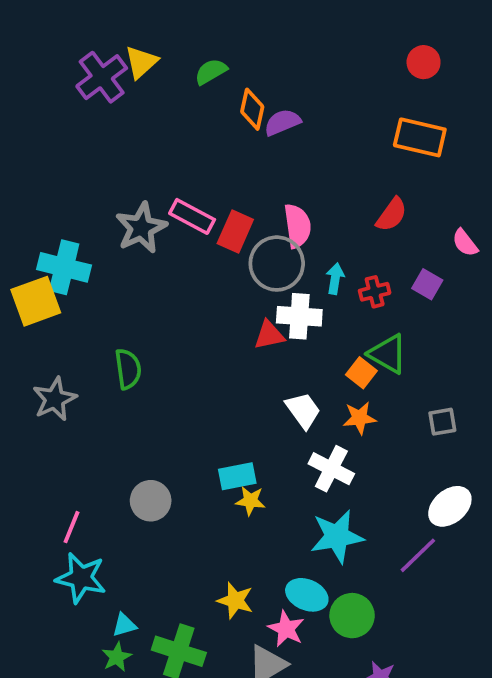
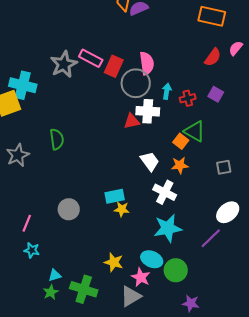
red semicircle: (392, 215) -> (213, 57), moved
pink semicircle: (465, 243) -> (236, 48), moved, turned 77
cyan star: (81, 578) -> (32, 250), size x0.6

